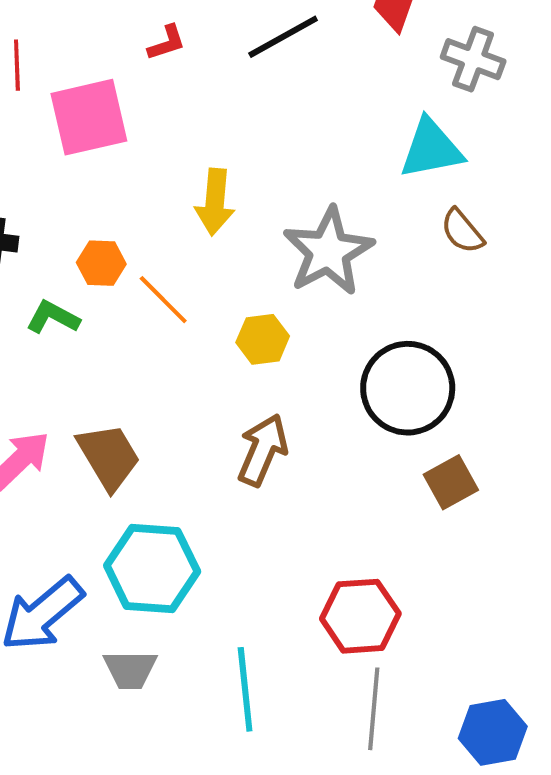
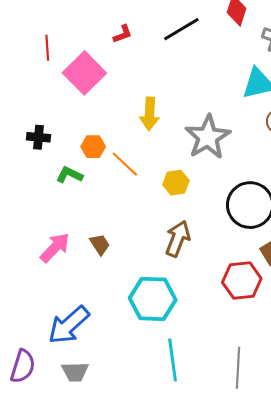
pink square: (89, 117) -> (84, 73), turned -30
brown trapezoid: (109, 457) -> (100, 244), size x0.6
cyan hexagon: (152, 568) -> (153, 299), moved
red hexagon: (360, 616) -> (242, 281), moved
gray trapezoid: (130, 670) -> (75, 372), moved

